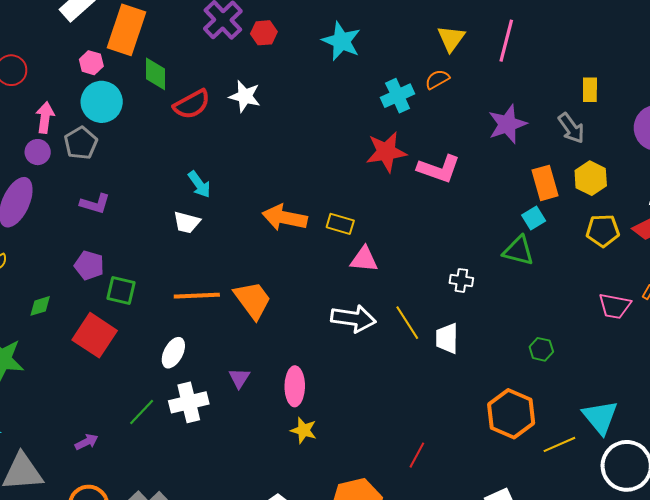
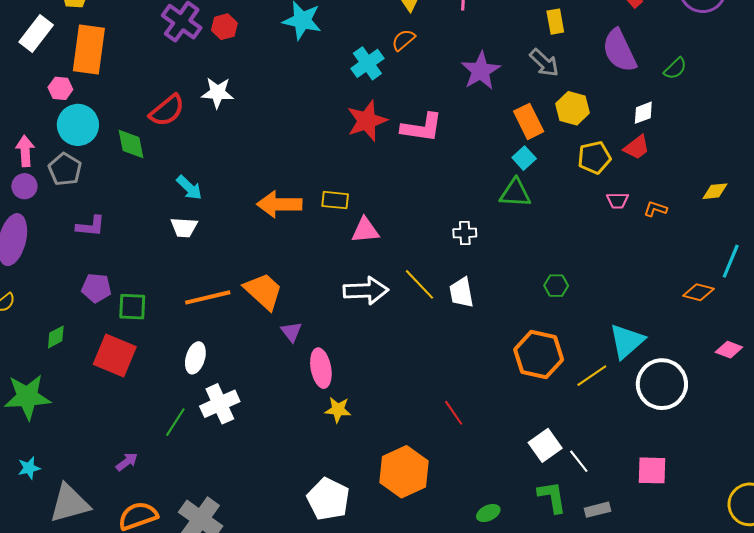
green diamond: (156, 74) -> (131, 144), moved
pink trapezoid: (615, 306) -> (617, 200), moved, size x0.7
purple triangle: (239, 378) -> (291, 332), moved
cyan triangle: (600, 417) -> (627, 341), turned 39
red line: (417, 455) -> (454, 413), turned -52

